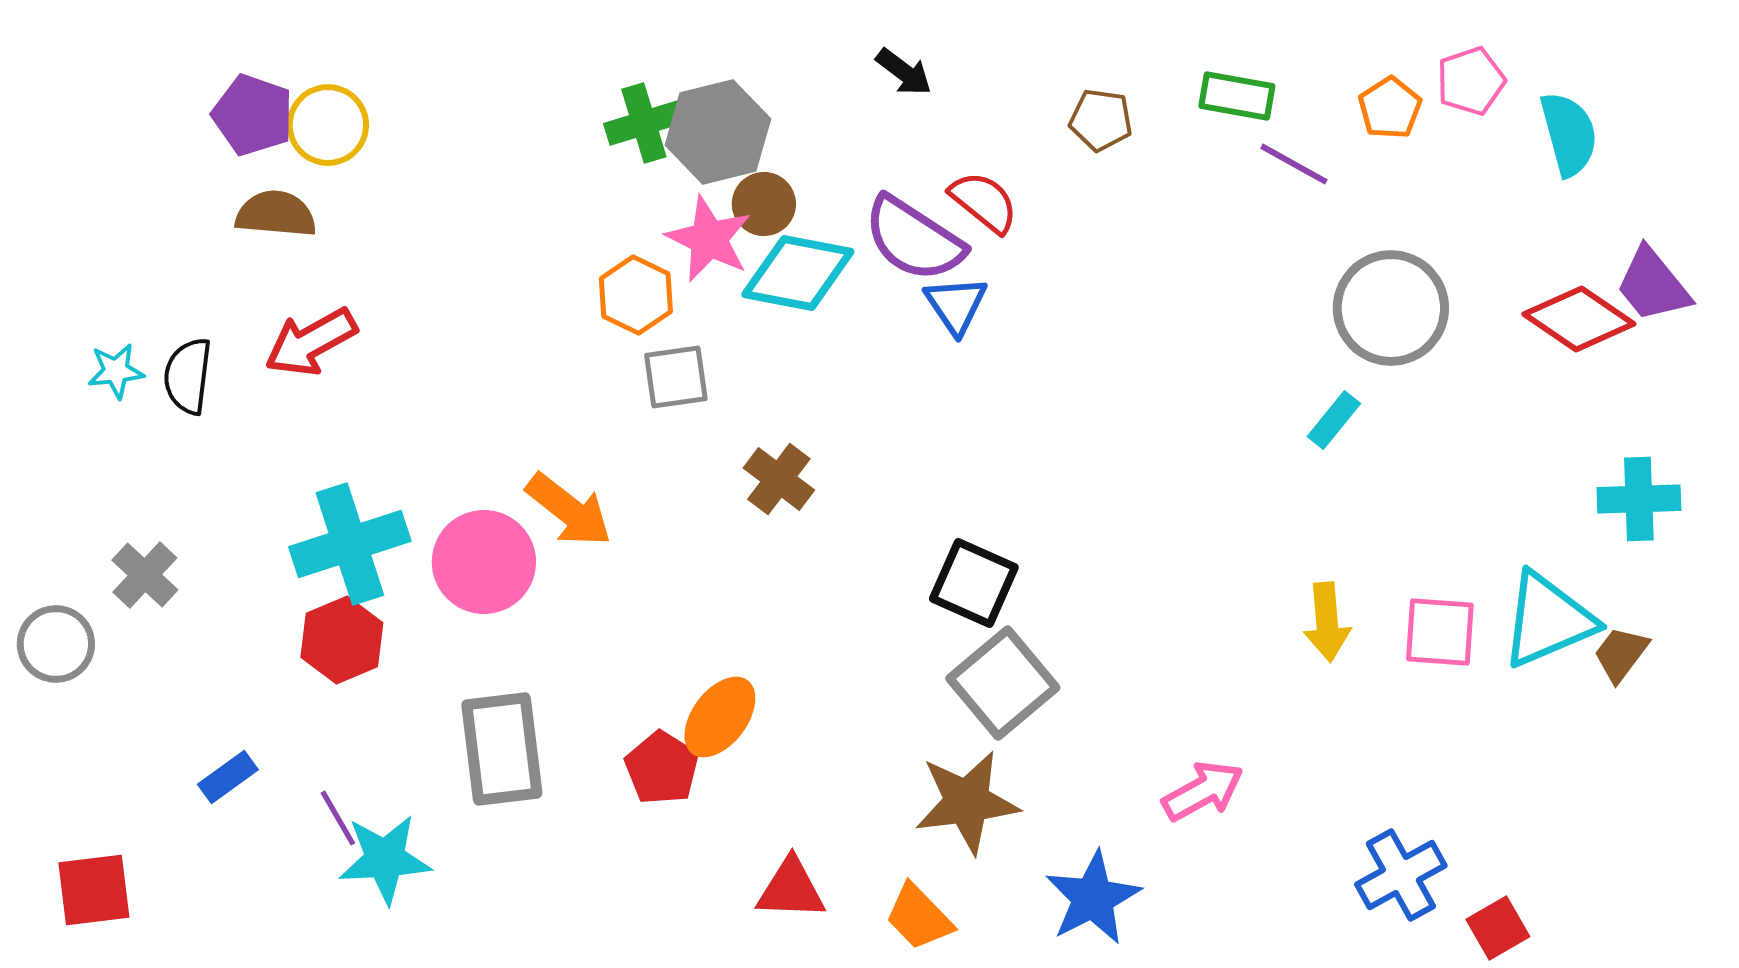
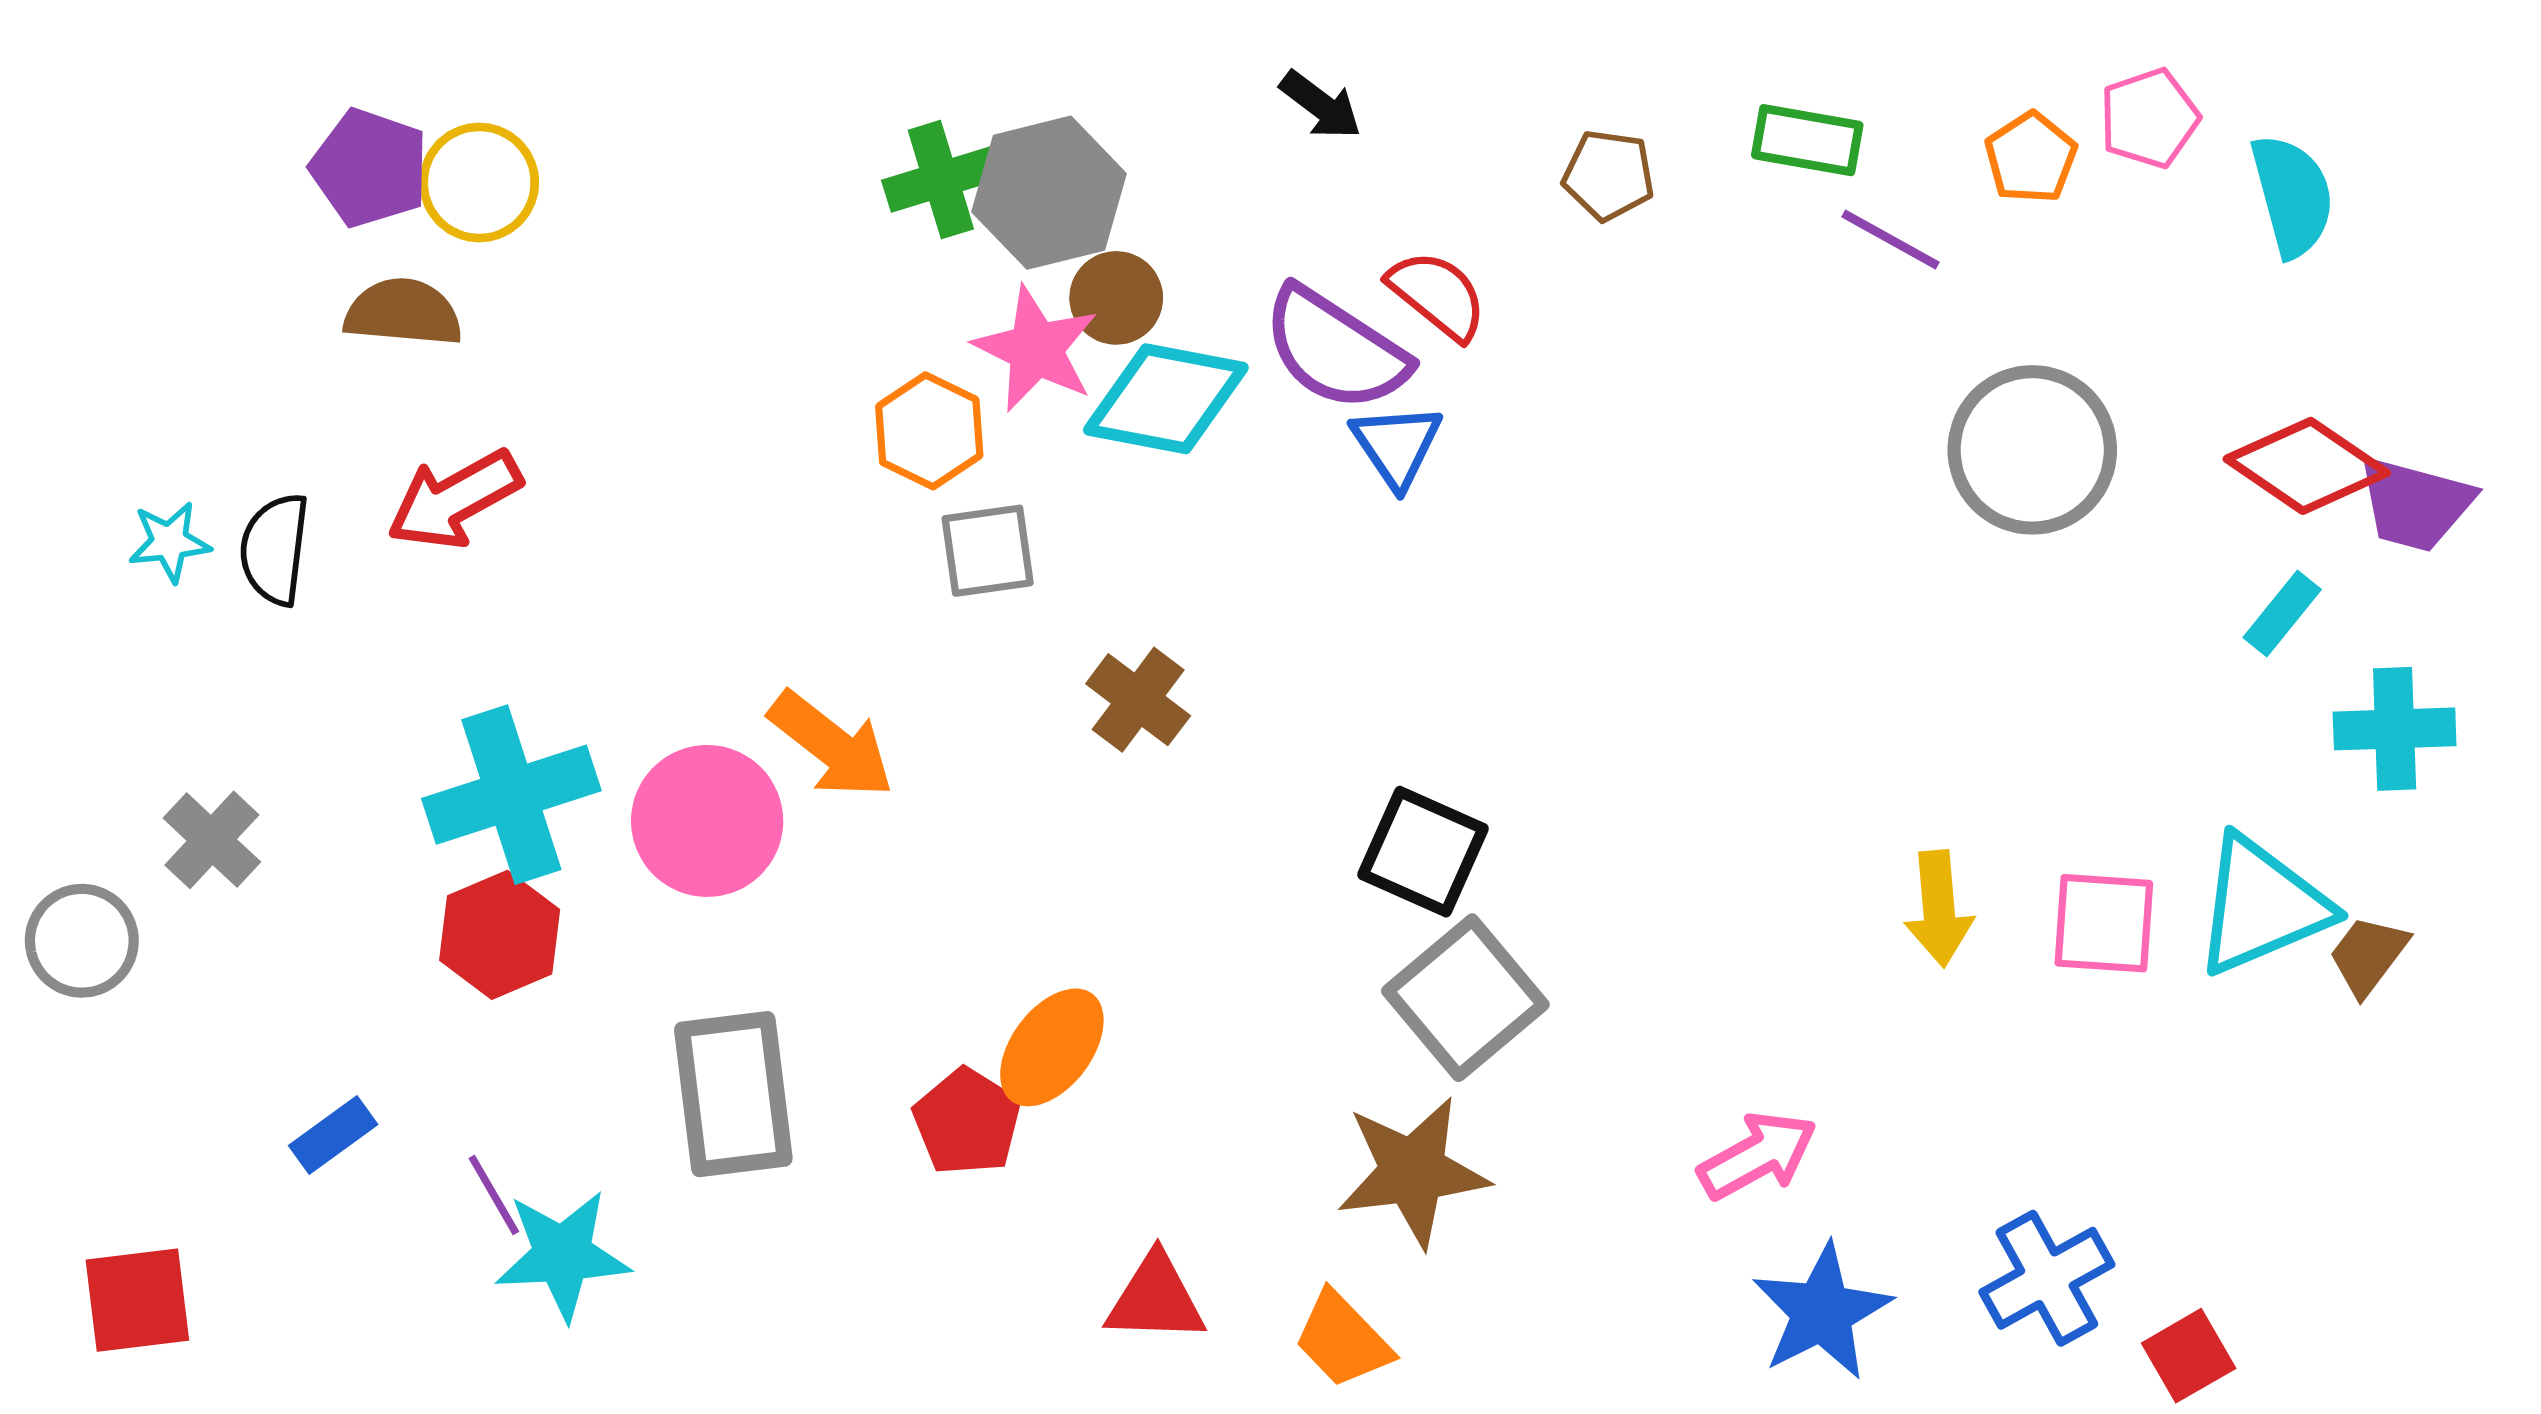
purple trapezoid: (1653, 285) -> (2415, 504), moved, turned -36
cyan rectangle: (1334, 420) -> (2282, 613), moved
blue star: (1093, 898) -> (1822, 1312), moved

